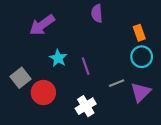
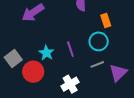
orange rectangle: (139, 33) -> (106, 21), moved
cyan circle: (142, 57) -> (99, 41), moved
cyan star: (58, 58) -> (46, 53), moved

